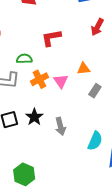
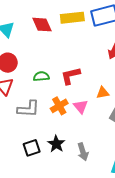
red L-shape: (51, 38) -> (71, 76), moved
green semicircle: (24, 59) -> (41, 76), moved

